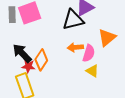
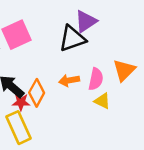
orange triangle: (107, 38) -> (124, 70), moved
orange arrow: (75, 47) -> (69, 80), moved

